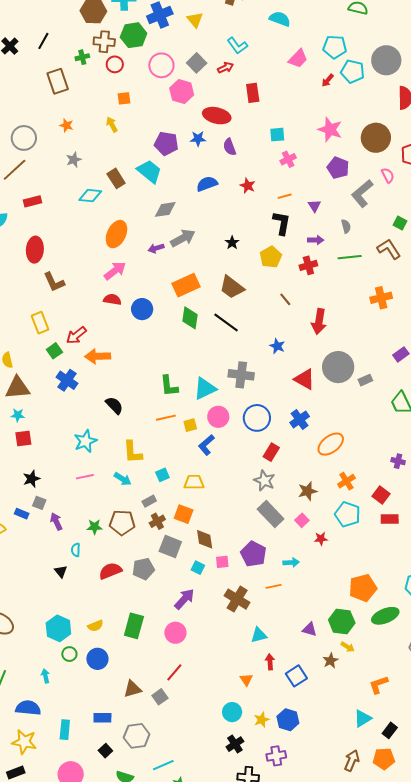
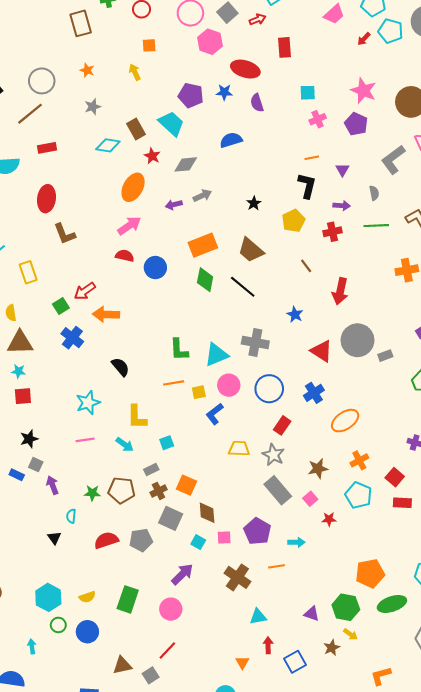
purple pentagon: (338, 168) -> (356, 124), moved
red star: (248, 186) -> (152, 156), moved
gray arrow: (183, 238) -> (202, 196), size x0.7
yellow rectangle: (40, 323) -> (28, 272), moved
yellow trapezoid: (194, 482) -> (239, 449), moved

